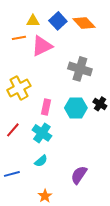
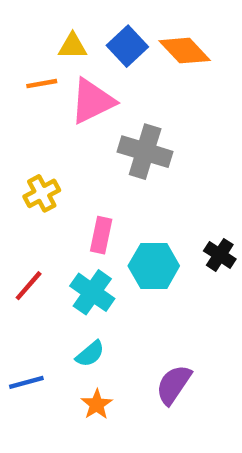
gray cross: (80, 69) -> (145, 152), moved
yellow cross: (19, 88) -> (42, 193), size x0.7
black cross: (100, 104) -> (220, 255), moved
cyan hexagon: (76, 108) -> (154, 266), moved
orange star: (45, 196) -> (97, 404), moved

